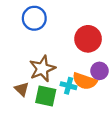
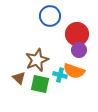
blue circle: (34, 18) -> (50, 16), moved
purple circle: (99, 71) -> (79, 50), moved

